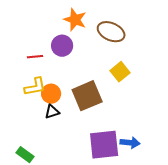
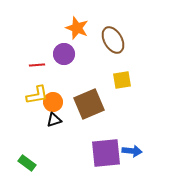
brown ellipse: (111, 32) -> (113, 40), turned 36
yellow square: (120, 72) -> (122, 80), turned 30

